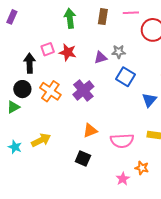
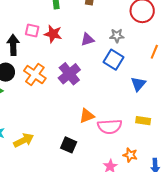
pink square: (48, 49) -> (32, 31), turned 32
gray star: (119, 52) -> (117, 36), moved
orange triangle: (90, 131) -> (87, 116), moved
yellow arrow: (41, 140) -> (24, 140), moved

